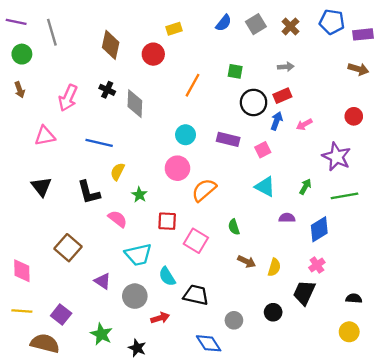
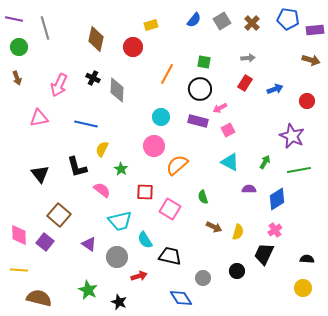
red rectangle: (282, 96) -> (245, 83), turned -35
black circle: (254, 102) -> (200, 89), moved
blue arrow: (277, 121) -> (275, 89), moved, turned 49
pink arrow: (304, 124) -> (220, 108), moved
black triangle: (41, 187) -> (40, 174), moved
purple square: (61, 315) -> (45, 242), moved

